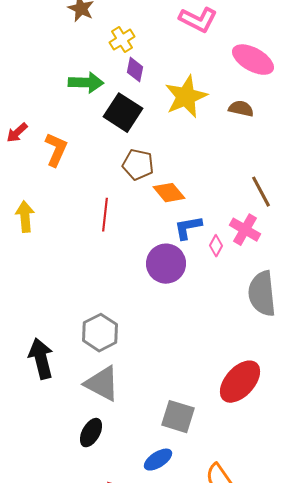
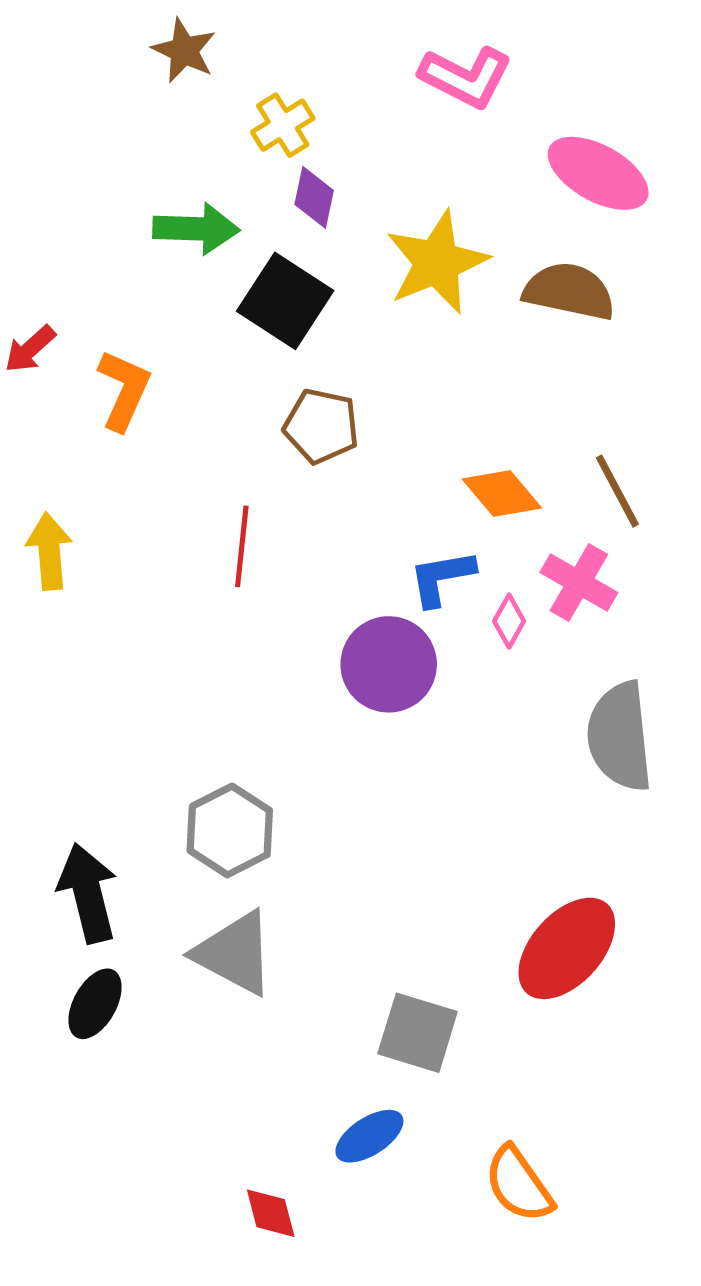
brown semicircle: (241, 109) -> (569, 291), size x1.5
orange diamond: (169, 193) -> (502, 493), moved
black ellipse: (91, 433) -> (95, 1004), moved

